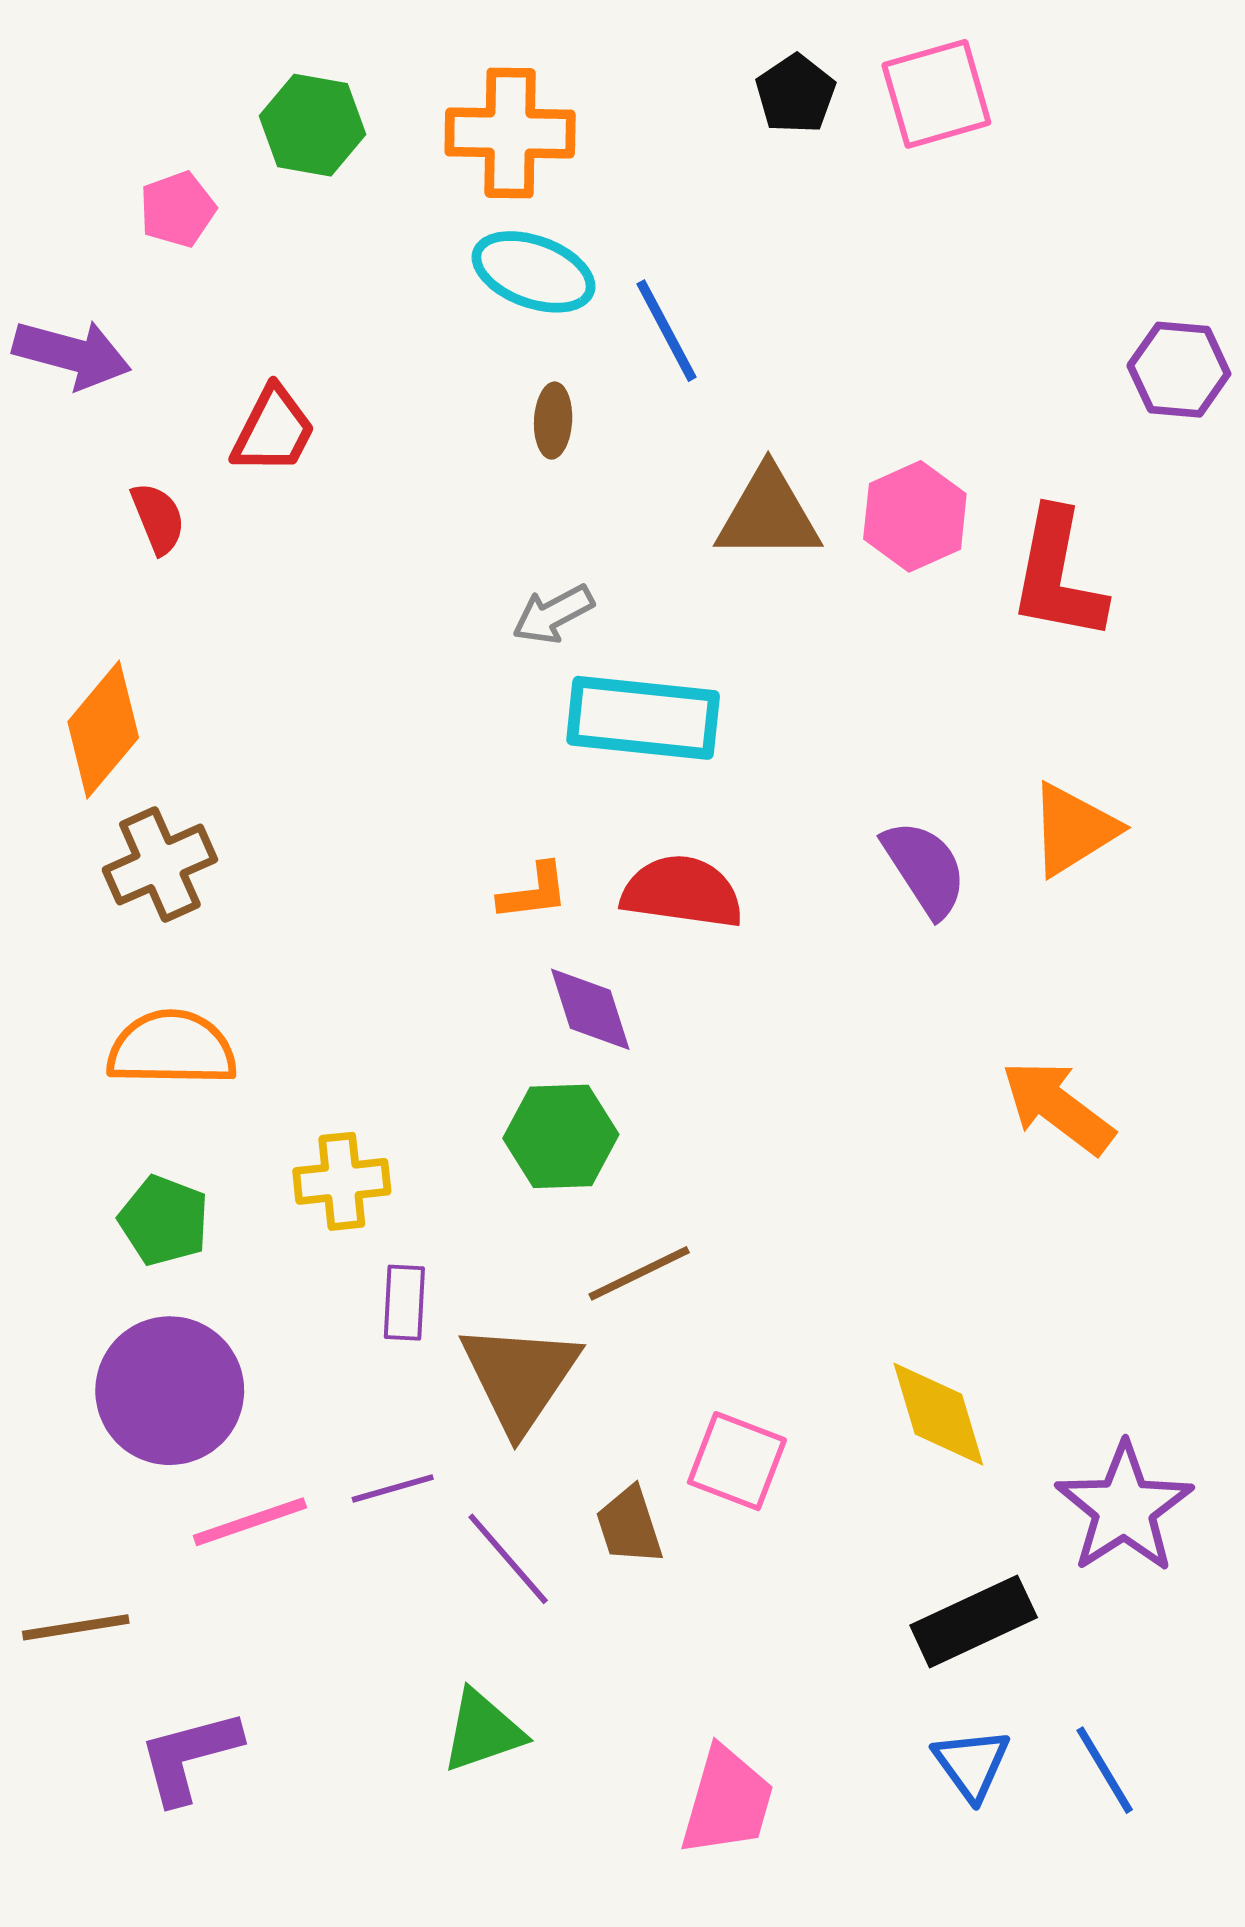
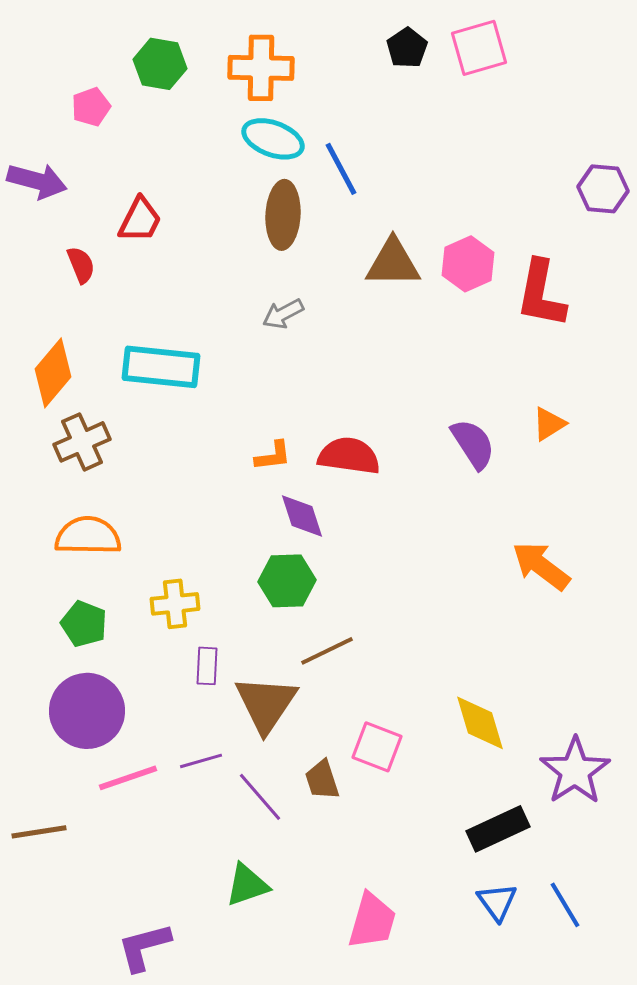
brown ellipse: (553, 421) -> (283, 215), size x1.8
cyan rectangle: (643, 718) -> (161, 367), moved
orange triangle: (1073, 829) -> (549, 424), size x0.7
purple L-shape: (189, 1756) -> (144, 947), moved

